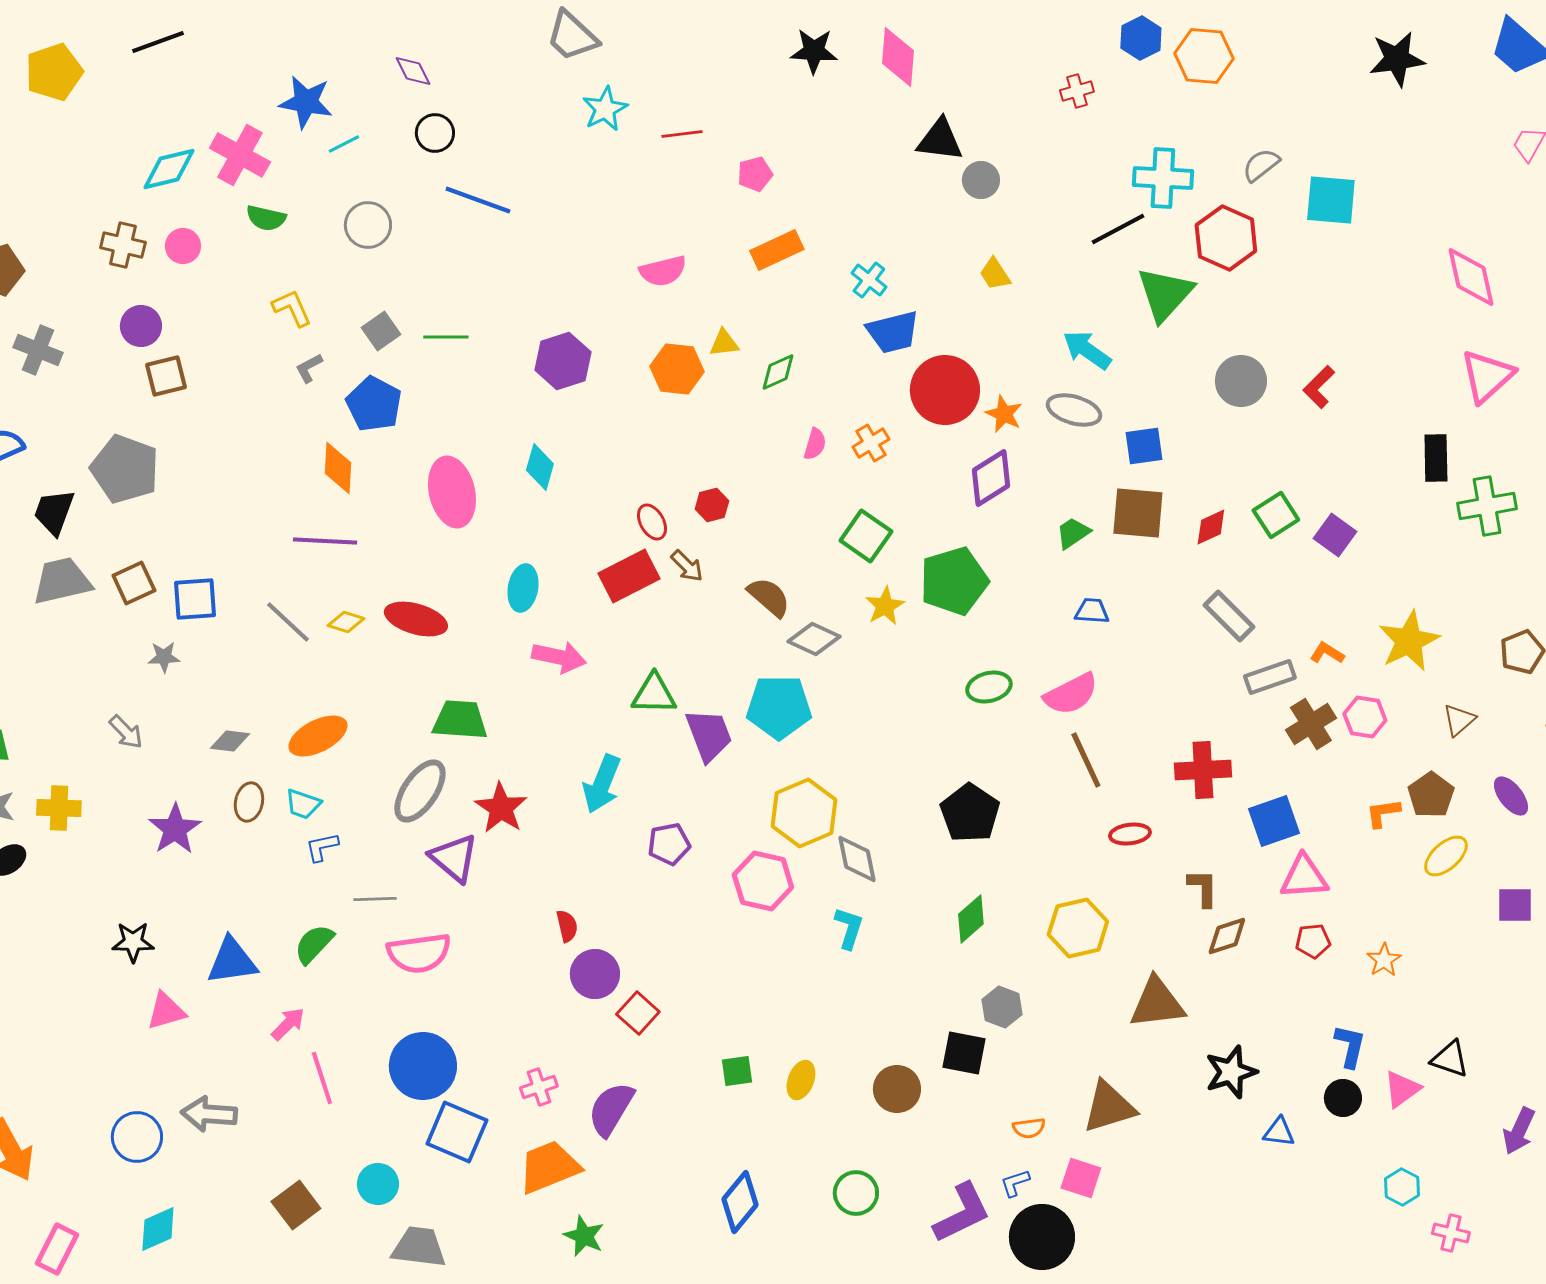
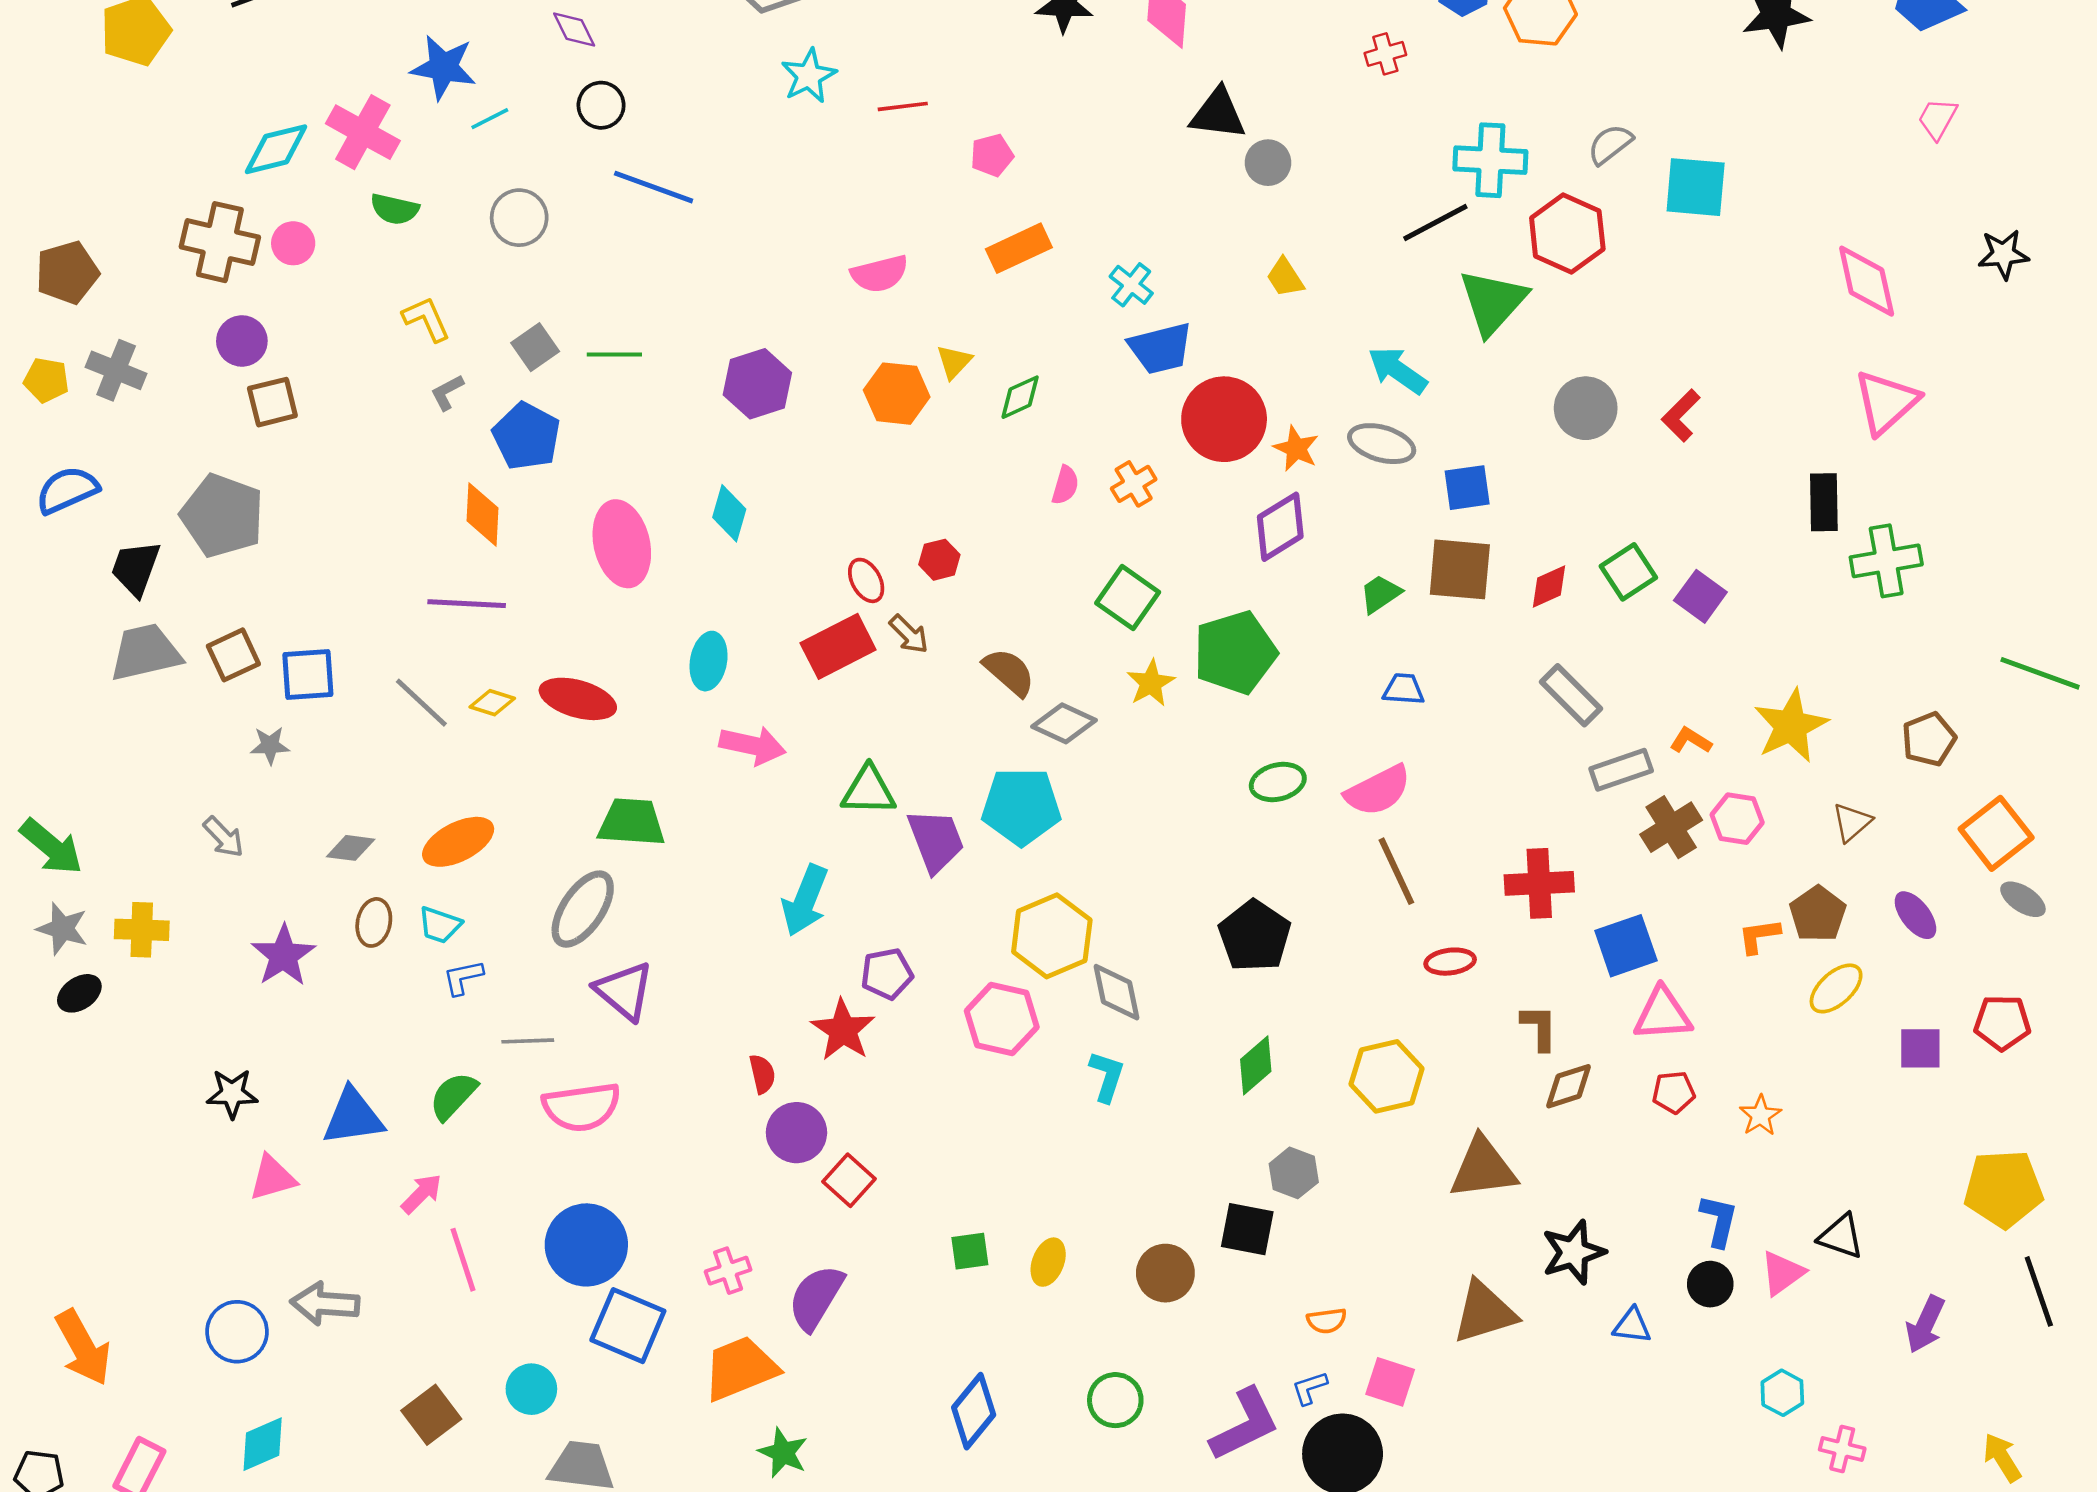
brown cross: (123, 245) -> (220, 242), size x1.4
yellow triangle: (724, 343) -> (954, 362), turned -40
red star: (501, 808) -> (843, 1030), moved
brown triangle: (1109, 1107) -> (1484, 1312), moved

